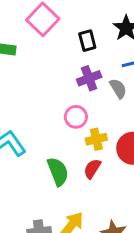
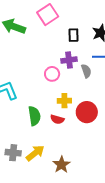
pink circle: (76, 117) -> (52, 74), moved
red semicircle: (92, 169) -> (57, 119), turned -120

